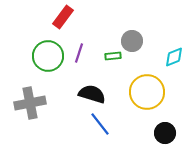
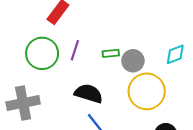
gray circle: (132, 41) -> (133, 61), moved

